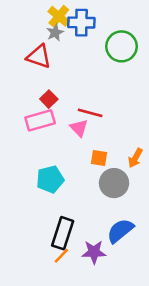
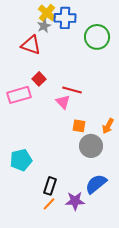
pink rectangle: (40, 120) -> (19, 95), moved
cyan pentagon: (50, 179) -> (21, 160), moved
black rectangle: (63, 233) -> (50, 186), size x0.7

